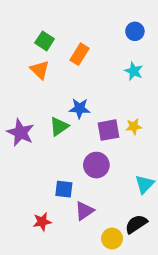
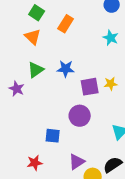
green triangle: (59, 126) -> (36, 70), moved
purple star: (20, 133) -> (17, 89), size x0.7
purple triangle: (84, 211) -> (77, 162), moved

